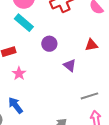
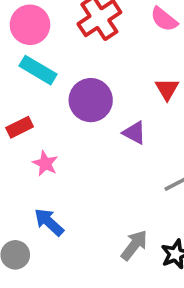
purple circle: (49, 44) -> (91, 100), size x1.5
red triangle: (91, 45) -> (167, 89), turned -40

